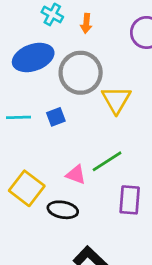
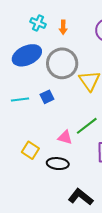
yellow square: (27, 188) -> (30, 150), size x0.7

